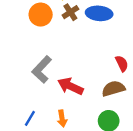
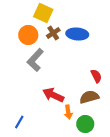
gray L-shape: (42, 69) -> (35, 60), moved
orange arrow: (62, 118) -> (68, 112), moved

